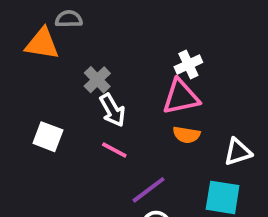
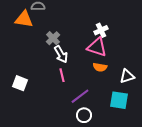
pink triangle: (181, 97) -> (97, 47), turned 30
white square: (48, 137) -> (20, 83), moved
pink line: (114, 150) -> (62, 75), turned 48

